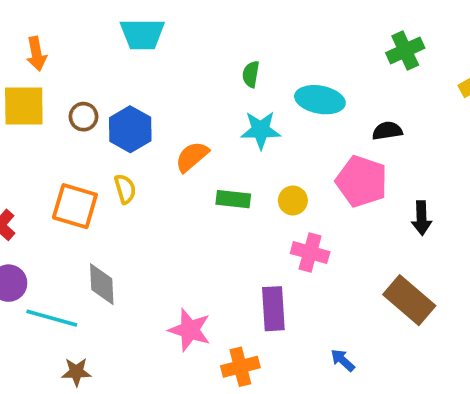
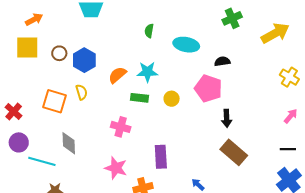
orange arrow: (36, 54) -> (34, 19), turned -108
cyan star: (261, 130) -> (147, 72), moved
black arrow: (422, 218) -> (227, 118), moved
pink cross: (310, 253) -> (121, 127), moved

